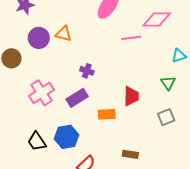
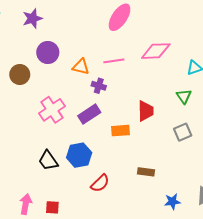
pink diamond: (157, 20) -> (156, 51), moved
orange triangle: (64, 34) -> (81, 67), moved
pink line: (131, 38) -> (114, 61), moved

